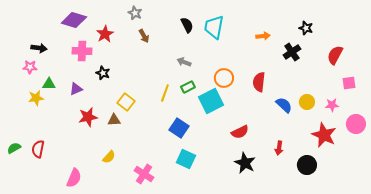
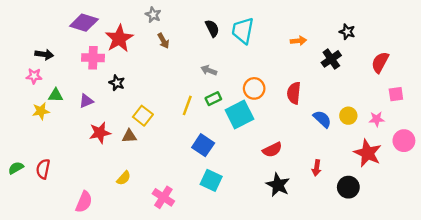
red star: (105, 34) -> (119, 39), size x1.4

